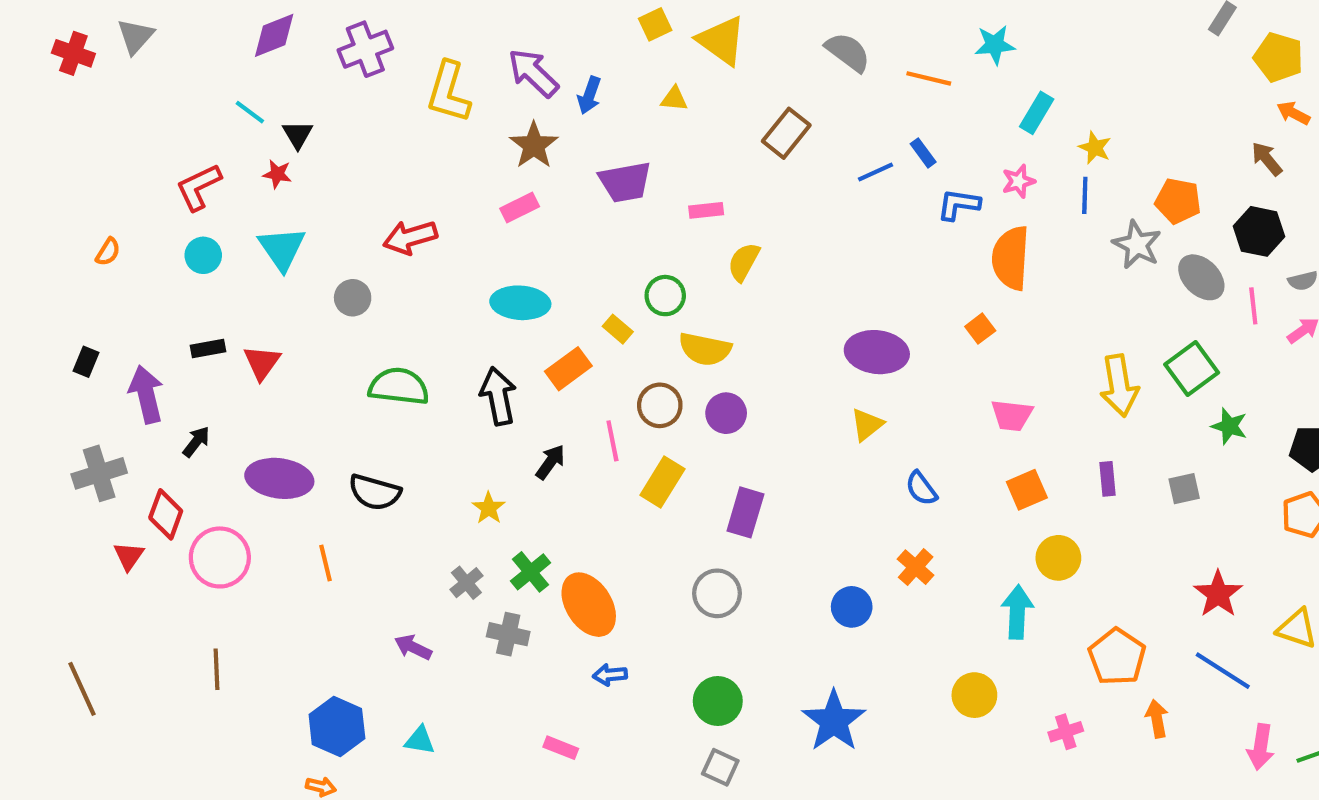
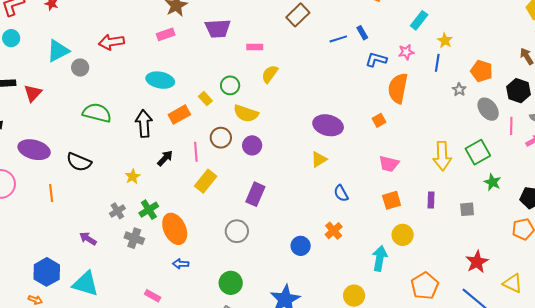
gray star: (1137, 245) -> (459, 90), size x0.6
cyan triangle: (282, 249) -> (58, 51), moved, turned 30
yellow rectangle: (662, 482) -> (206, 181), moved
cyan triangle: (420, 740) -> (86, 284), size x1.8

